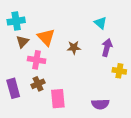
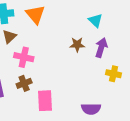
orange triangle: (46, 37) -> (35, 14), moved
brown star: (74, 48) -> (77, 45), moved

